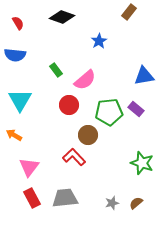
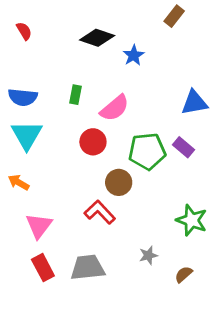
black diamond: (62, 17) -> (97, 38), moved
blue semicircle: (15, 55) -> (23, 97), moved
green rectangle: (56, 70) -> (75, 95), turned 48
gray star: (112, 203) -> (148, 255), moved

